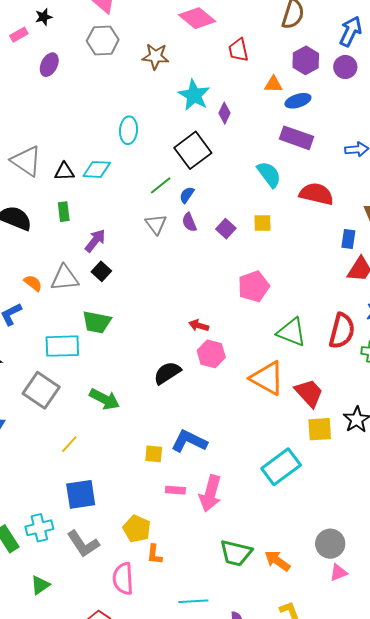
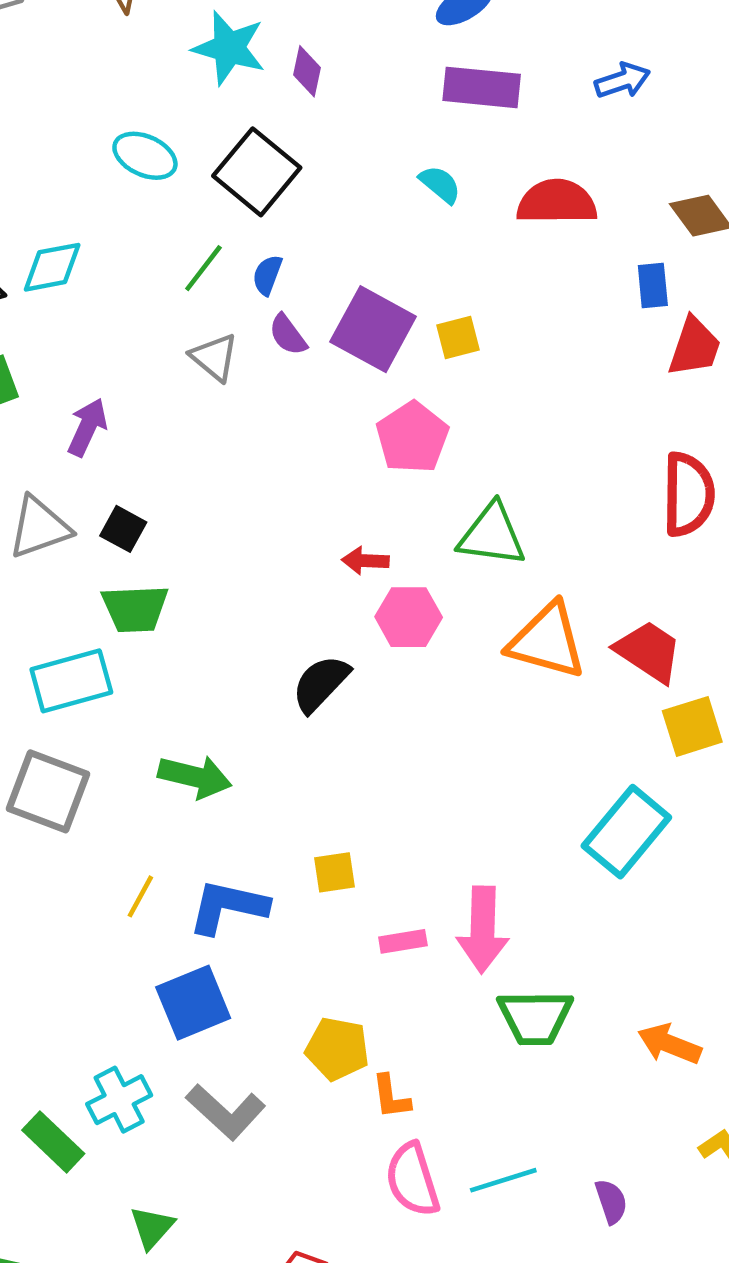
cyan ellipse: (129, 130) -> (145, 156), moved, turned -56
cyan semicircle: (269, 174) -> (440, 184), size x0.7
yellow square: (263, 223) -> (458, 338), moved
purple square: (226, 229) -> (373, 329), size x1.8
black square: (101, 271) -> (123, 529), moved
pink pentagon: (254, 286) -> (412, 437), moved
green triangle: (292, 332) -> (492, 535), moved
blue L-shape: (189, 441) -> (228, 907), moved
green trapezoid: (236, 553) -> (535, 1017), moved
pink semicircle: (123, 579) -> (413, 1180), moved

